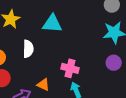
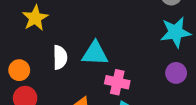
cyan triangle: (52, 24) -> (95, 53), moved

